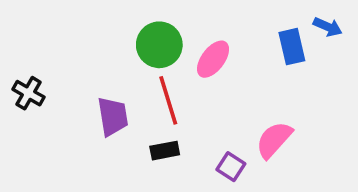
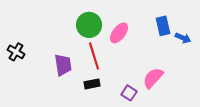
blue arrow: (328, 27) -> (183, 38), moved

